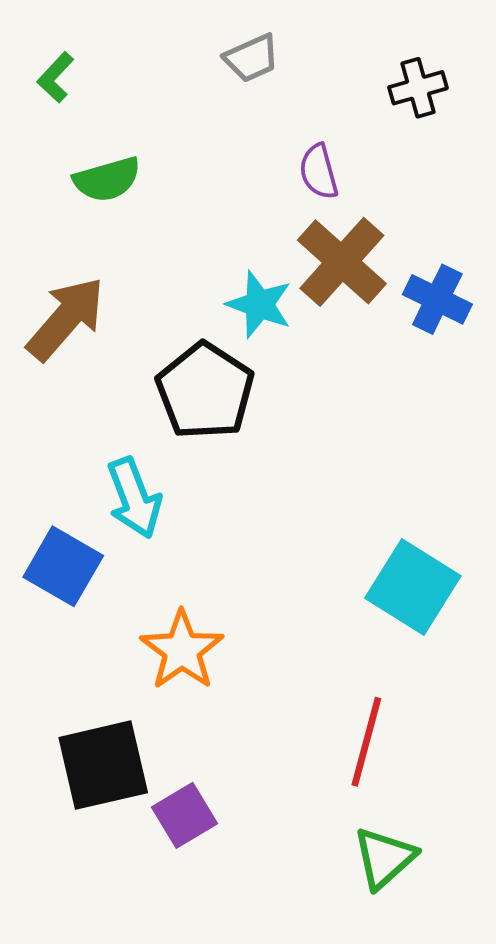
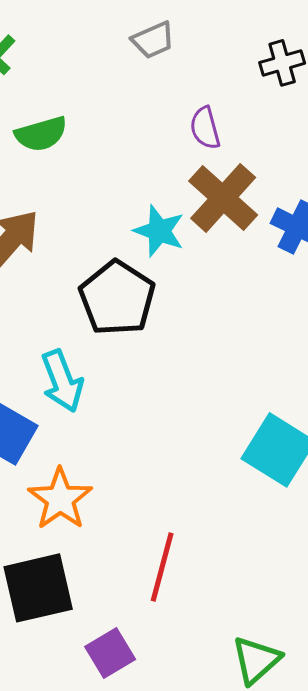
orange star: (182, 650) -> (60, 499), moved
red line: (366, 742) -> (162, 567), moved
purple square: (184, 815) -> (110, 653), moved

